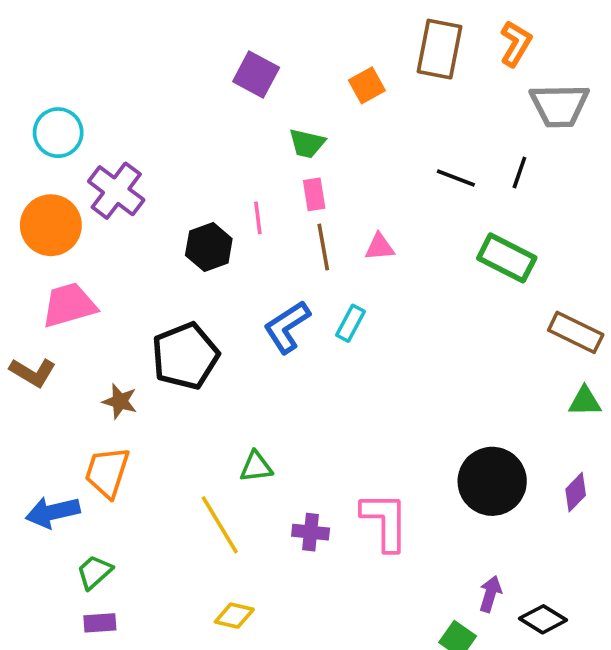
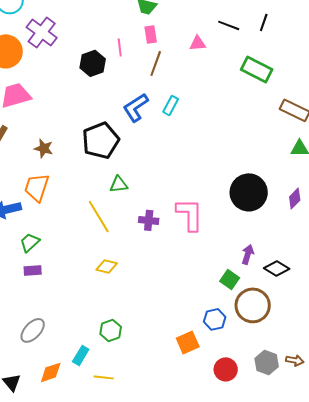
brown line: (323, 247) -> (156, 63), turned 30
pink triangle: (380, 247) -> (198, 43), moved
black pentagon: (185, 356) -> (101, 140), moved

